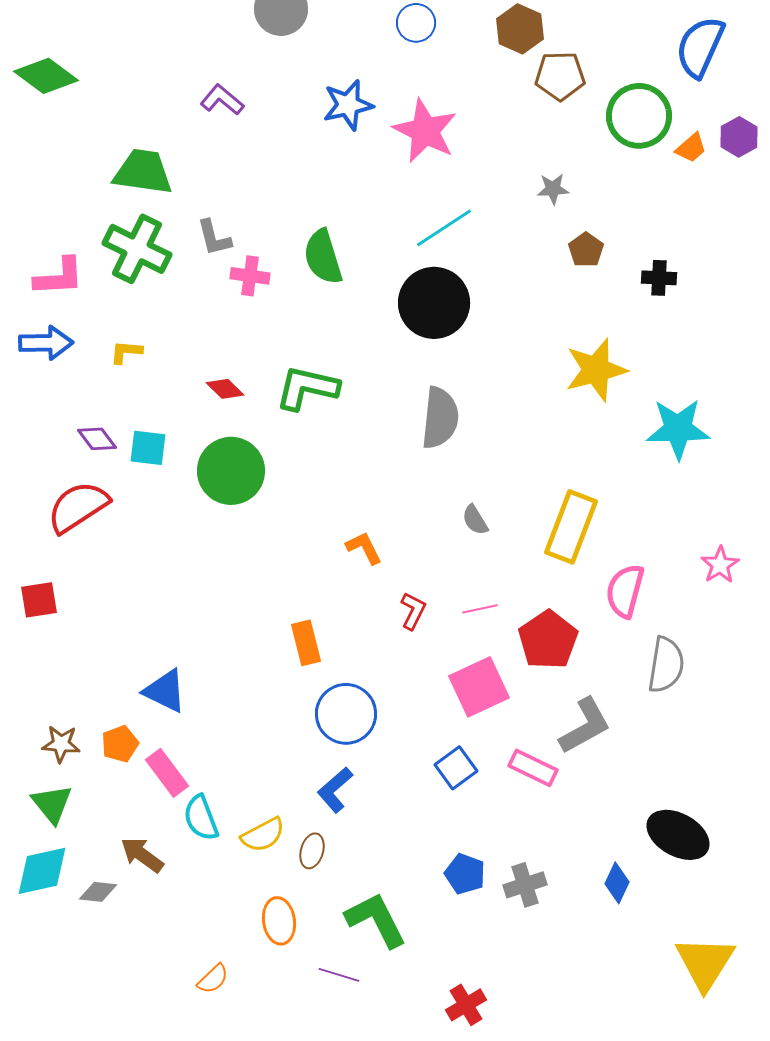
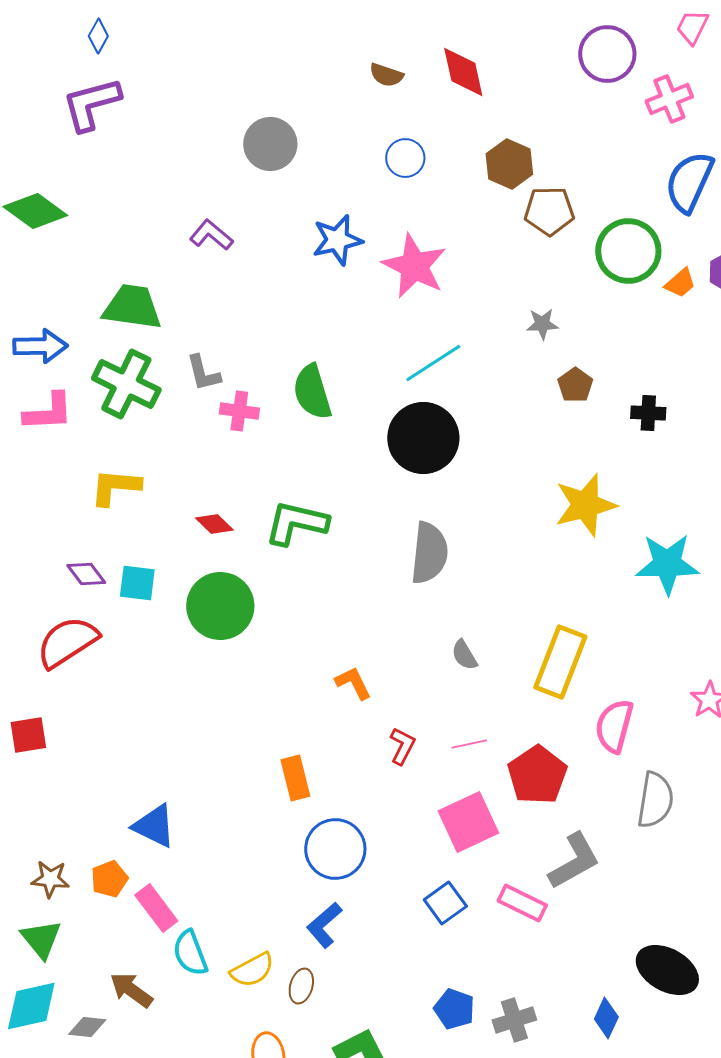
blue arrow: (46, 343) -> (40, 346), moved
yellow L-shape: (126, 352) -> (115, 487), size x1.6

